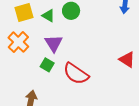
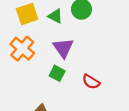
red semicircle: (76, 74) -> (91, 82), size x0.6

